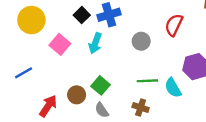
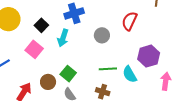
black square: (82, 15) -> (41, 25), moved
pink square: (60, 44) -> (34, 49), moved

